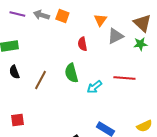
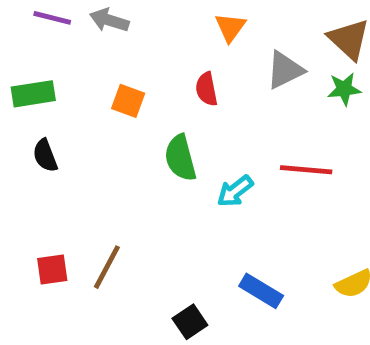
orange square: (62, 16) -> (128, 101), moved
orange triangle: (100, 20) -> (230, 27), moved
brown line: (40, 80) -> (107, 267), moved

